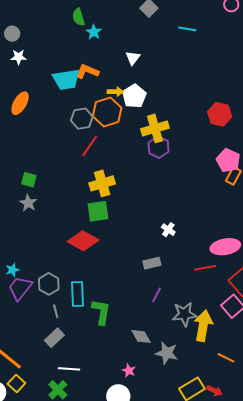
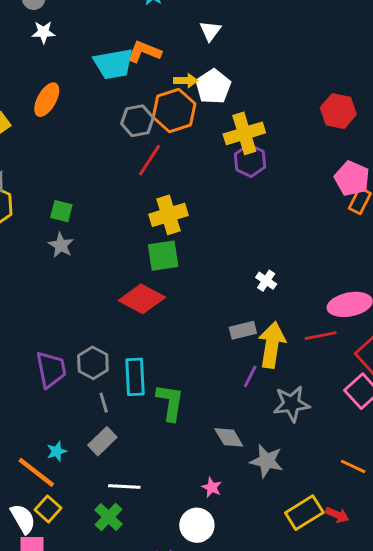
cyan star: (12, 270) -> (57, 451), moved
purple trapezoid: (20, 288) -> (51, 369), turned 132
yellow arrow: (203, 326) -> (272, 345), moved

